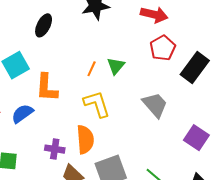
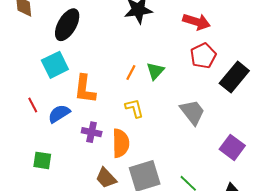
black ellipse: (44, 25) -> (67, 25), moved, size x1.4
yellow L-shape: (97, 104) -> (134, 108), size x0.7
purple cross: (55, 149) -> (92, 132), moved

